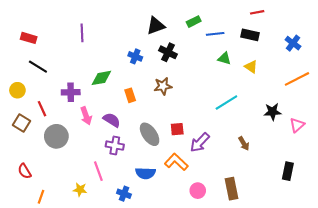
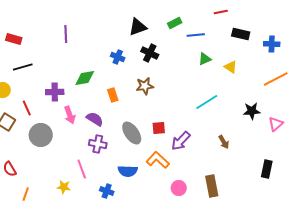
red line: (257, 12) -> (221, 12), moved
black rectangle: (250, 35) -> (241, 34), moved
blue cross: (293, 43) -> (272, 44), turned -35
green triangle: (224, 58) -> (205, 59), turned -40
black line: (38, 67) -> (23, 67), turned -48

